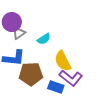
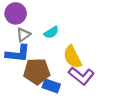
gray triangle: (19, 33) -> (23, 35), moved
blue rectangle: (56, 87) -> (51, 86), moved

